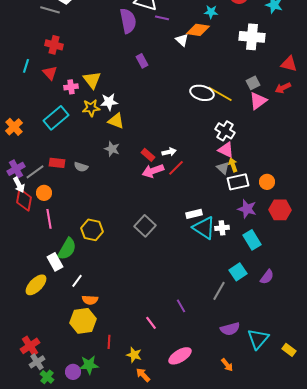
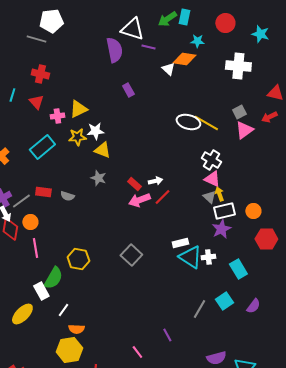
yellow triangle: (92, 80) -> (78, 109), turned 42
purple star: (247, 209) -> (221, 229), moved, turned 30
gray line: (219, 291) -> (199, 309), moved

